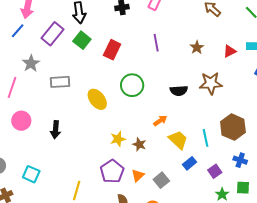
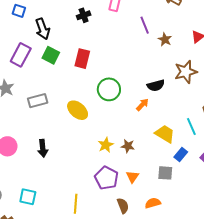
purple line: (156, 43) -> (145, 25), moved
orange arrow: (160, 121) -> (142, 105), moved
gray square: (161, 180) -> (165, 173), moved, turned -35

